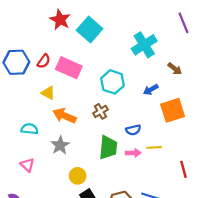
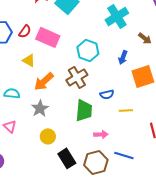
blue arrow: (151, 90) -> (123, 57), turned -40
brown cross: (100, 111) -> (77, 77), size x1.5
orange arrow: (64, 116) -> (44, 81), turned -65
pink arrow: (133, 153) -> (101, 134), moved
yellow circle: (78, 176) -> (48, 136), moved

